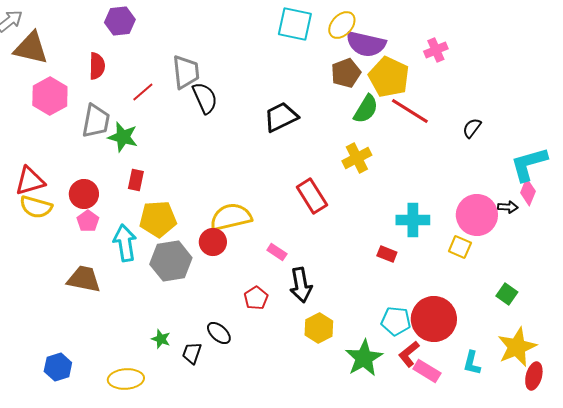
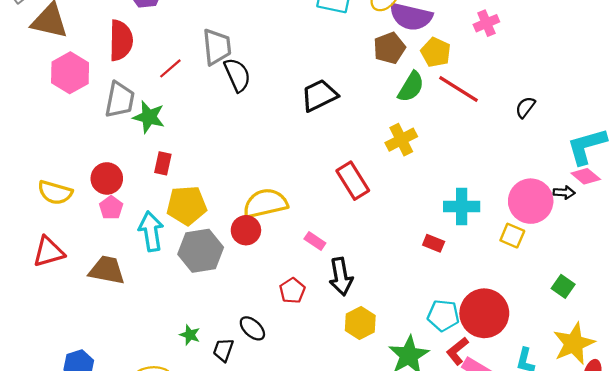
red semicircle: (97, 66) -> (121, 40), size x1.4
yellow pentagon: (389, 77) -> (436, 52), size x0.7
red triangle: (30, 181) -> (49, 252), moved
pink diamond: (528, 192) -> (586, 176), turned -72

